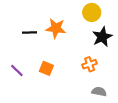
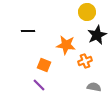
orange star: (56, 28) -> (66, 45), moved
purple line: (17, 70) -> (39, 85), moved

